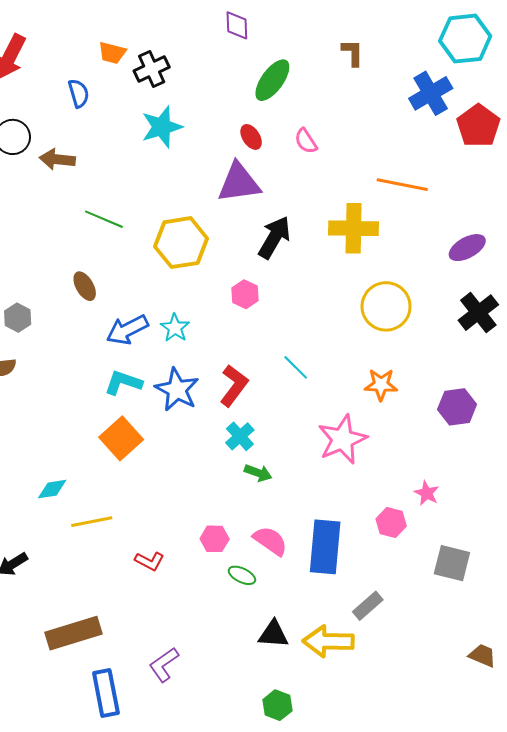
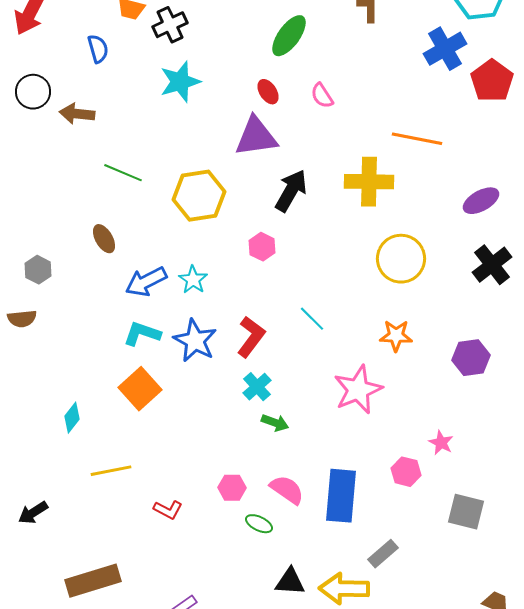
cyan diamond: (52, 489) -> (72, 418), moved, turned -44

